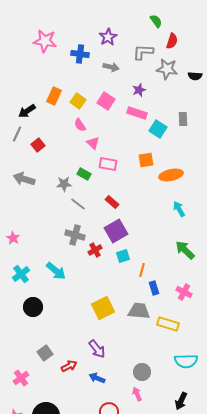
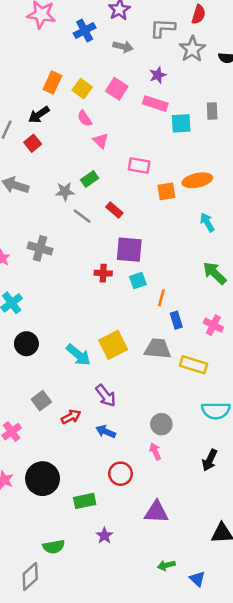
blue cross: (80, 54) -> (85, 31), turned -36
gray star: (167, 69) -> (192, 49), turned 30
black arrow: (27, 111) -> (39, 115), moved
cyan square: (158, 129) -> (181, 123), turned -36
orange square: (146, 160) -> (166, 191), moved
pink rectangle: (108, 164) -> (139, 165), moved
green rectangle: (84, 174) -> (90, 179), turned -64
red rectangle: (112, 202) -> (114, 210), moved
purple square: (116, 231) -> (129, 250), turned 35
gray cross: (75, 235) -> (40, 248), moved
red cross: (95, 250) -> (103, 273), turned 32
cyan arrow: (56, 271) -> (78, 355), moved

